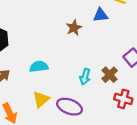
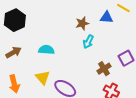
cyan arrow: (85, 77) -> (88, 42), moved
yellow triangle: (41, 99) -> (43, 78), turned -42

